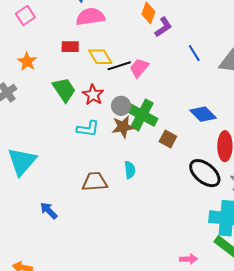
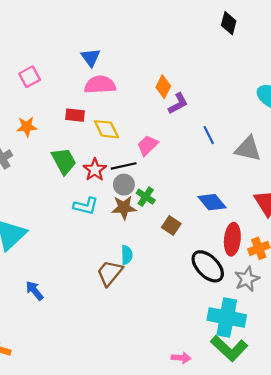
orange star: (27, 61) -> (27, 127), turned 30
black line: (119, 66) -> (124, 166), moved
green cross: (142, 115) -> (146, 197), size x0.6
brown trapezoid: (95, 182) -> (110, 273), moved, turned -52

